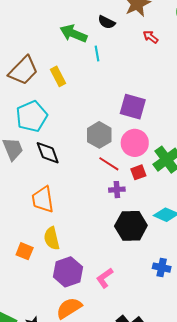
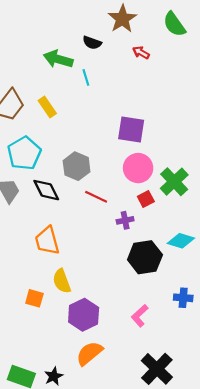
gray hexagon: (99, 135) -> (77, 166), moved
red line: (109, 164) -> (96, 197), moved
pink L-shape: (105, 278) -> (140, 316), moved

